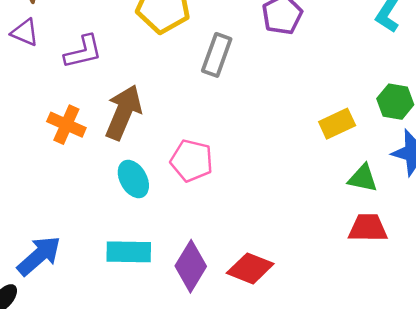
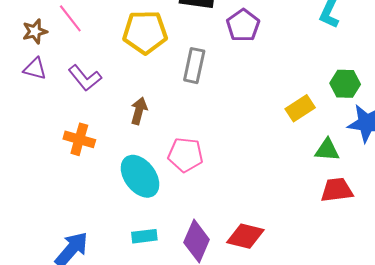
purple L-shape: (83, 52) -> (85, 78), turned 72
brown arrow: (123, 112) -> (139, 111), moved, size x0.6
cyan ellipse: (133, 179) -> (140, 176), size x1.4
cyan rectangle: (129, 252) -> (144, 236), size x0.7

